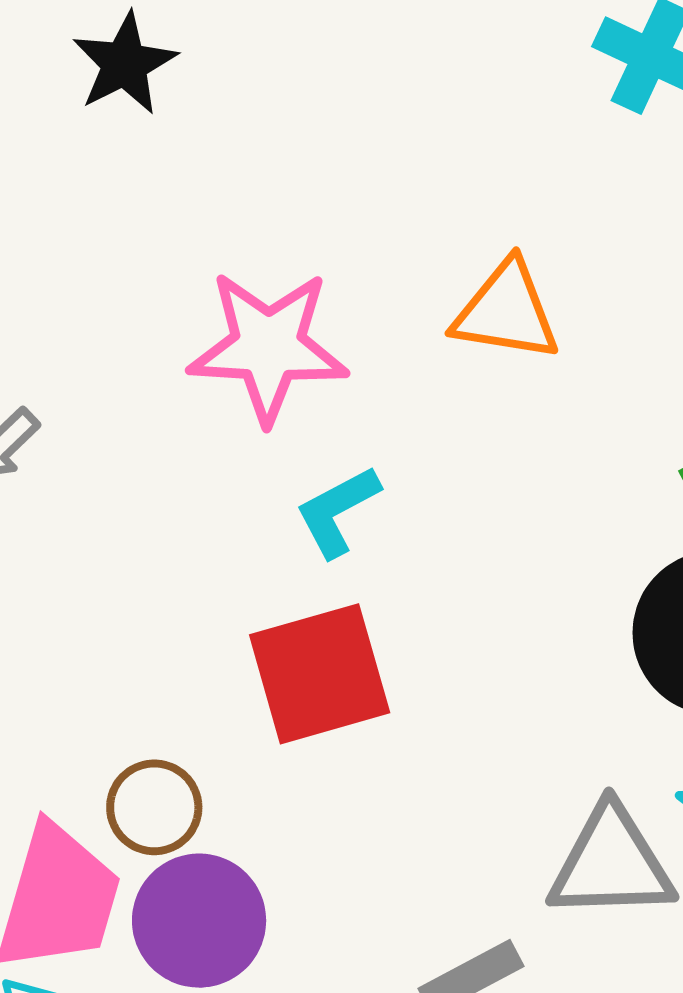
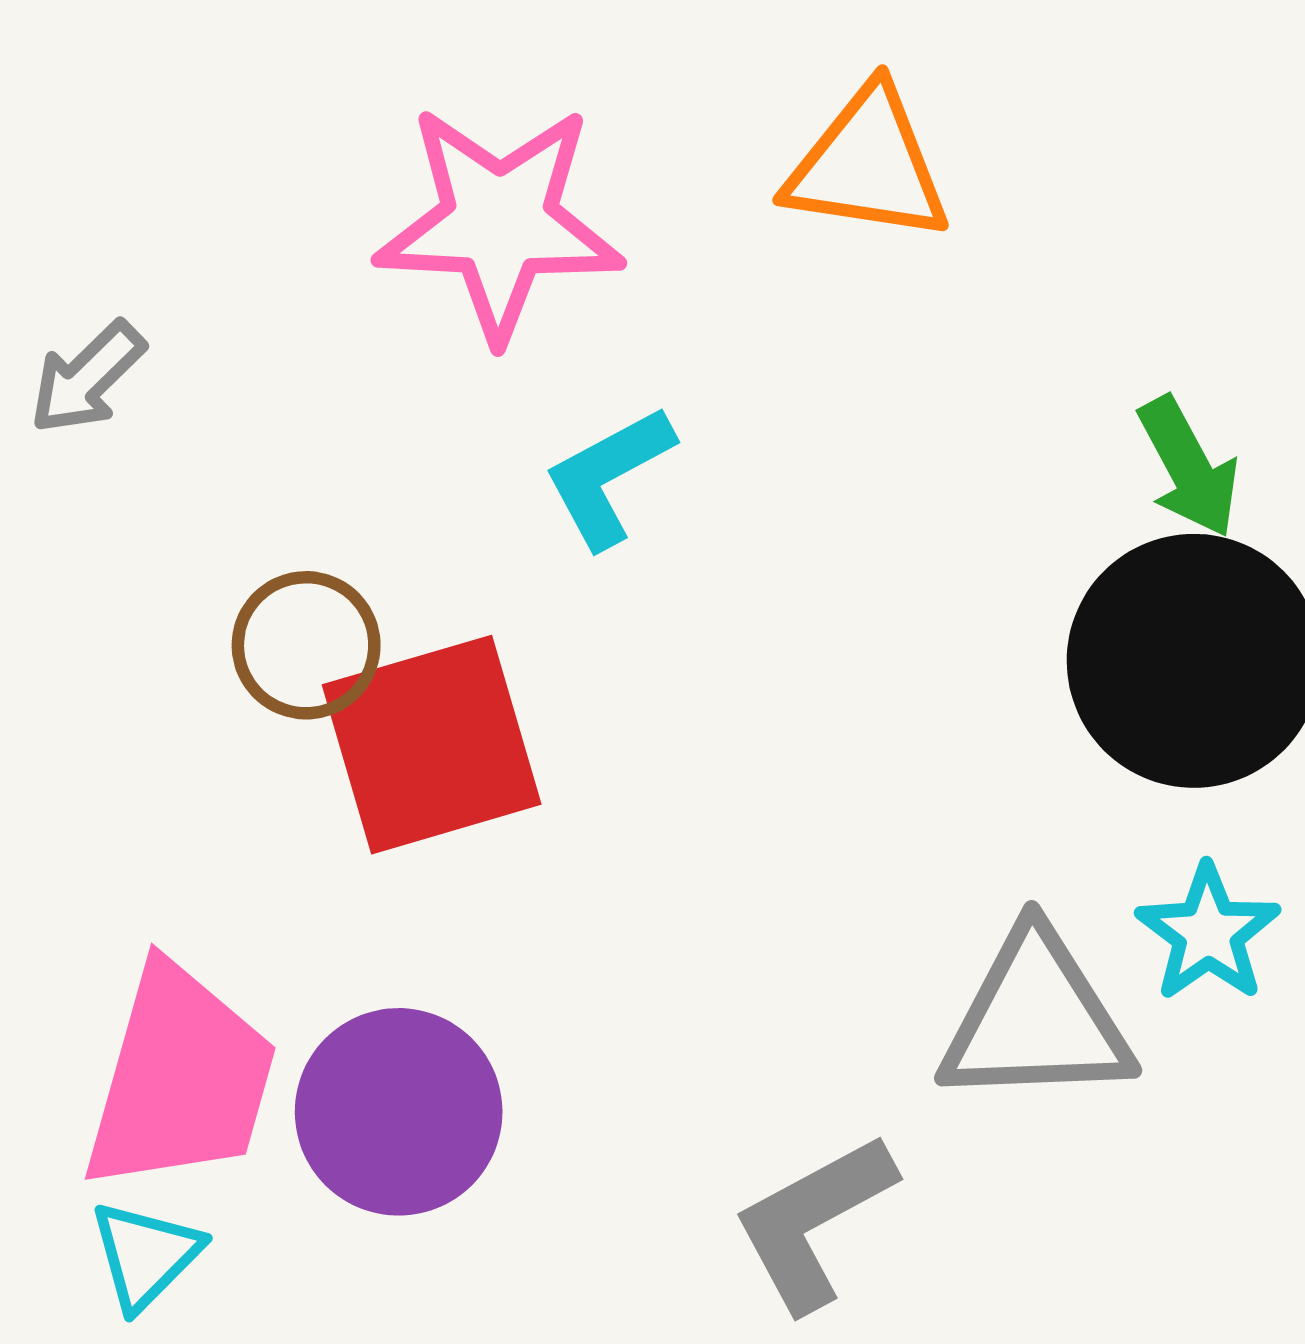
red square: (320, 674) -> (432, 745), moved
brown circle: (154, 807) -> (306, 645), moved

